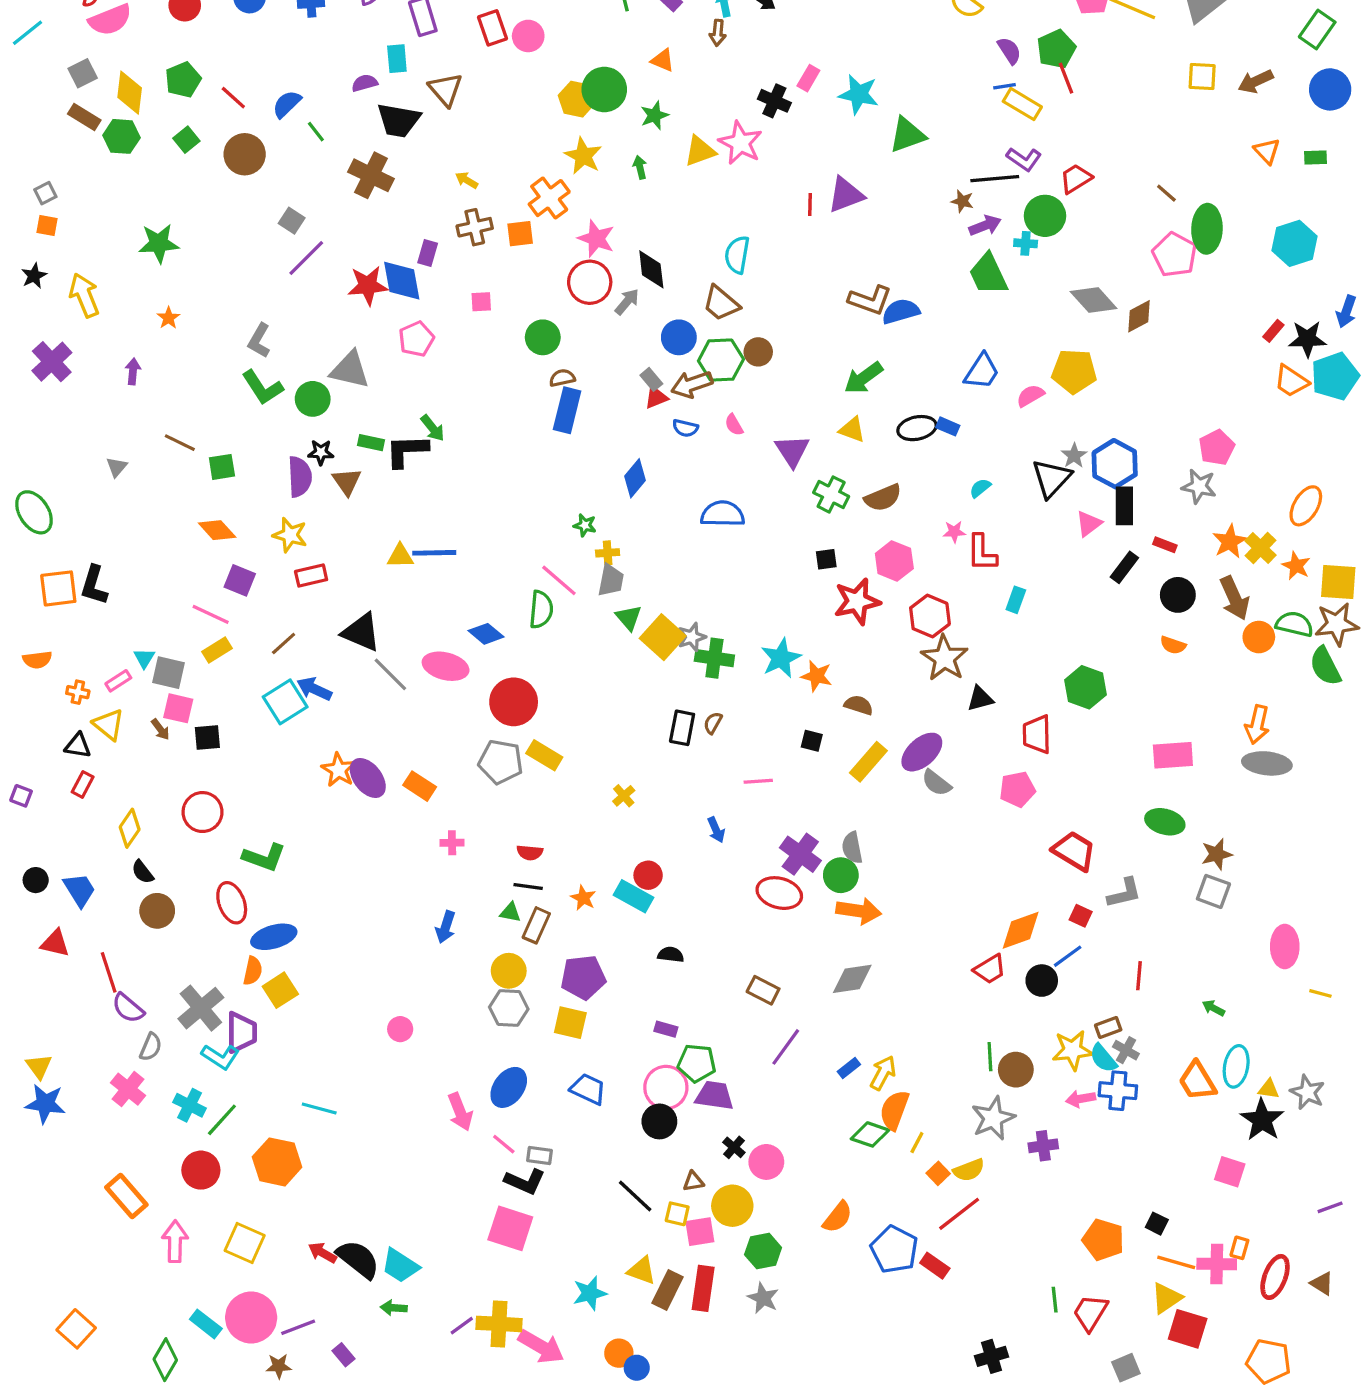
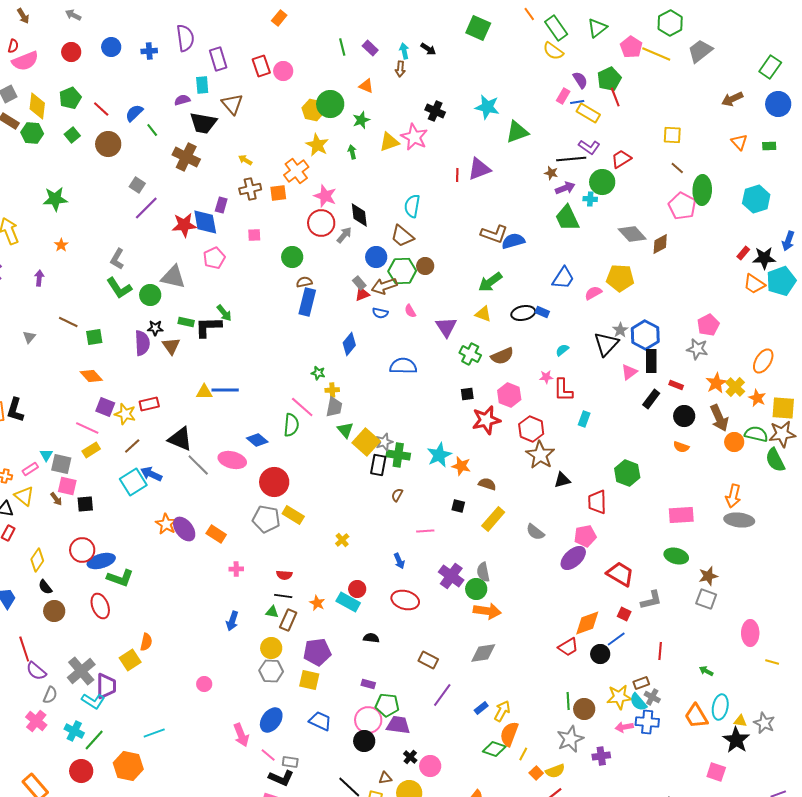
yellow square: (1202, 76) -> (672, 135), moved
pink rectangle: (808, 78) -> (563, 96), moved
yellow star: (290, 535) -> (125, 414), moved
black rectangle: (682, 728) -> (378, 465), moved
purple ellipse: (922, 752) -> (573, 558), moved
red ellipse: (779, 893) -> (405, 600), moved
blue ellipse: (274, 937) -> (101, 561), moved
orange semicircle: (253, 971) -> (146, 642), moved
cyan line: (319, 1108) -> (154, 733), turned -35

